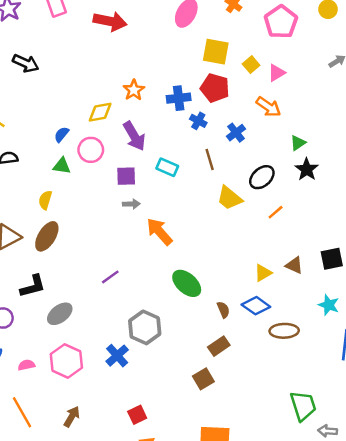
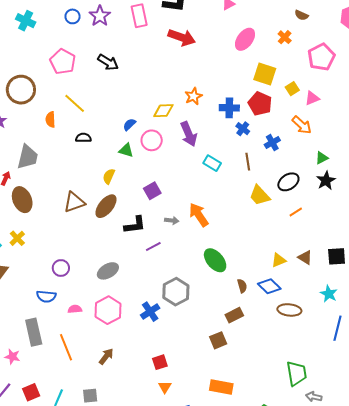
purple square: (126, 176) -> (152, 191), moved, turned -36
gray arrow: (131, 204) -> (172, 221), moved
black L-shape: (33, 286) -> (135, 225), moved

